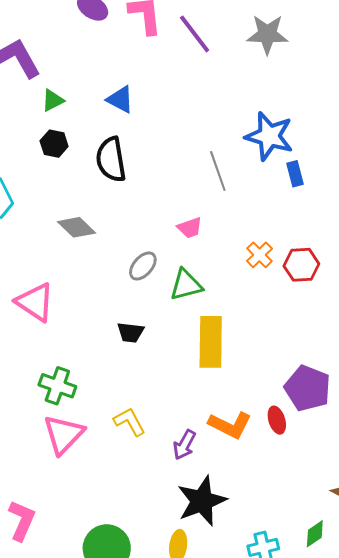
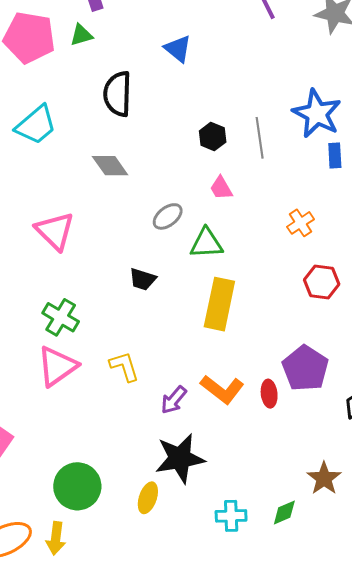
green triangle: (53, 100) -> (81, 35), moved
black hexagon: (54, 144) -> (213, 137), moved
black semicircle: (111, 159) -> (118, 94), moved
pink trapezoid: (190, 228) -> (221, 188), turned 68
orange cross: (259, 255) -> (300, 223), moved
red hexagon: (301, 265) -> (322, 282), moved

